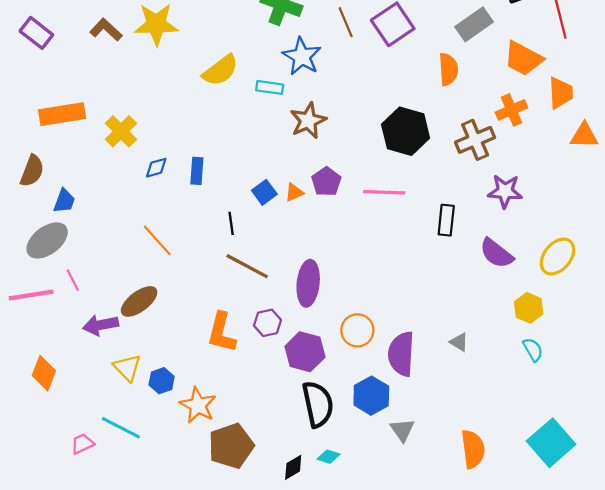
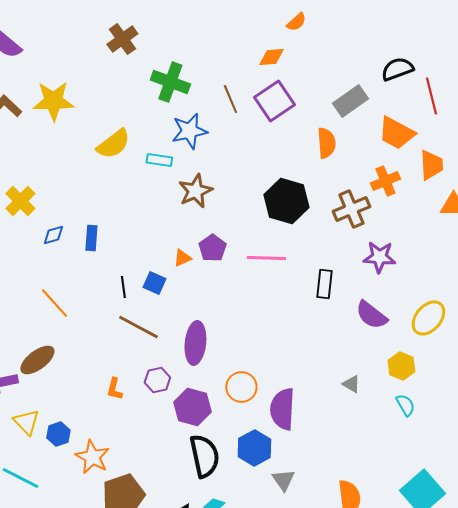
blue star: (302, 56) -> (189, 131), turned 30
blue square: (264, 192) -> (154, 283), moved, turned -30
orange L-shape: (221, 332) -> (114, 389), size x0.6
gray triangle: (459, 342) -> (351, 384), moved

